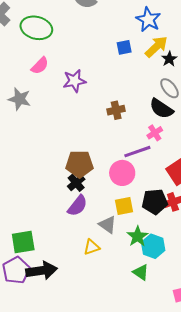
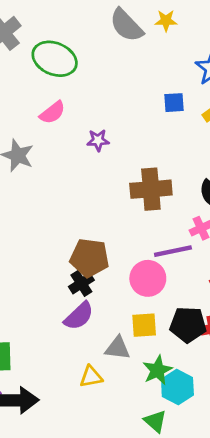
purple star: (74, 81) -> (98, 140), size x0.7
brown cross: (116, 110) -> (151, 189), size x1.6
gray triangle: (108, 225) -> (118, 348), turned -36

